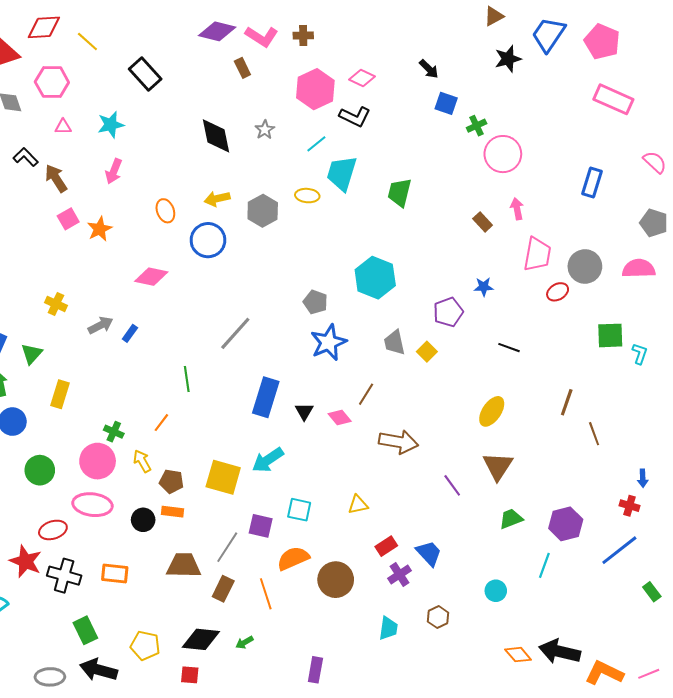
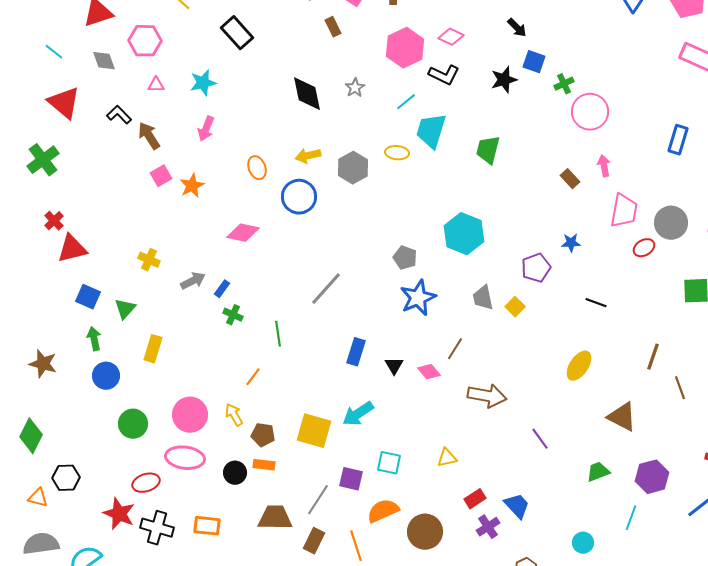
black star: (508, 59) -> (504, 80), moved
blue rectangle: (266, 397) -> (356, 352), size x0.7
green cross: (114, 432) -> (233, 315), moved
brown triangle: (498, 466) -> (622, 417), moved, turned -36

